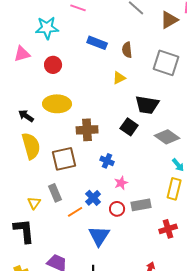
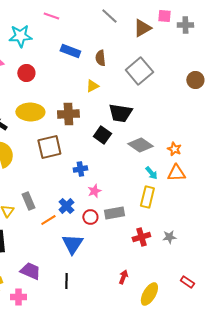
gray square: (166, 63) -> (139, 71), turned 32
brown cross: (87, 130) -> (68, 114), moved
brown square: (64, 159) -> (49, 147), moved
blue cross: (107, 161) -> (80, 169), turned -32

